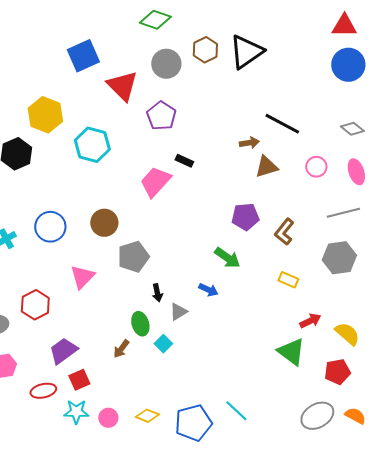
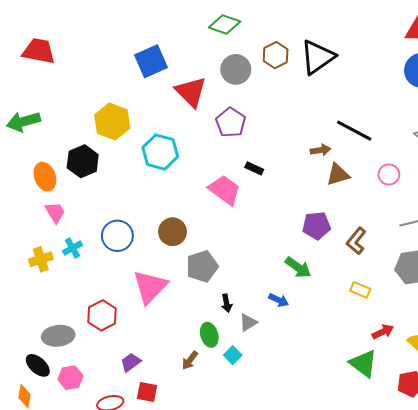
pink trapezoid: (155, 182) -> (225, 190), turned 84
pink triangle: (82, 277) -> (150, 287), size x1.4
purple trapezoid: (63, 351) -> (131, 362), size x0.7
red square: (79, 380) -> (147, 392), turned 35

